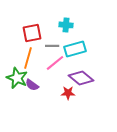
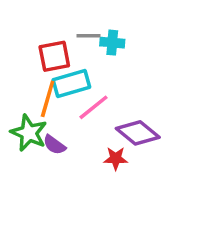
gray line: (52, 46) -> (88, 36), moved
cyan rectangle: (75, 49) -> (71, 83), moved

